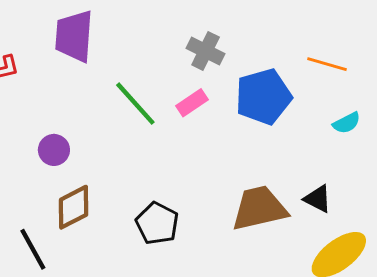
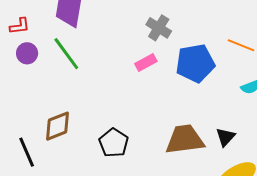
green line: (135, 104) -> (66, 54), moved
purple circle: (54, 150) -> (27, 53), moved
black triangle: (318, 199) -> (225, 137), turned 40

